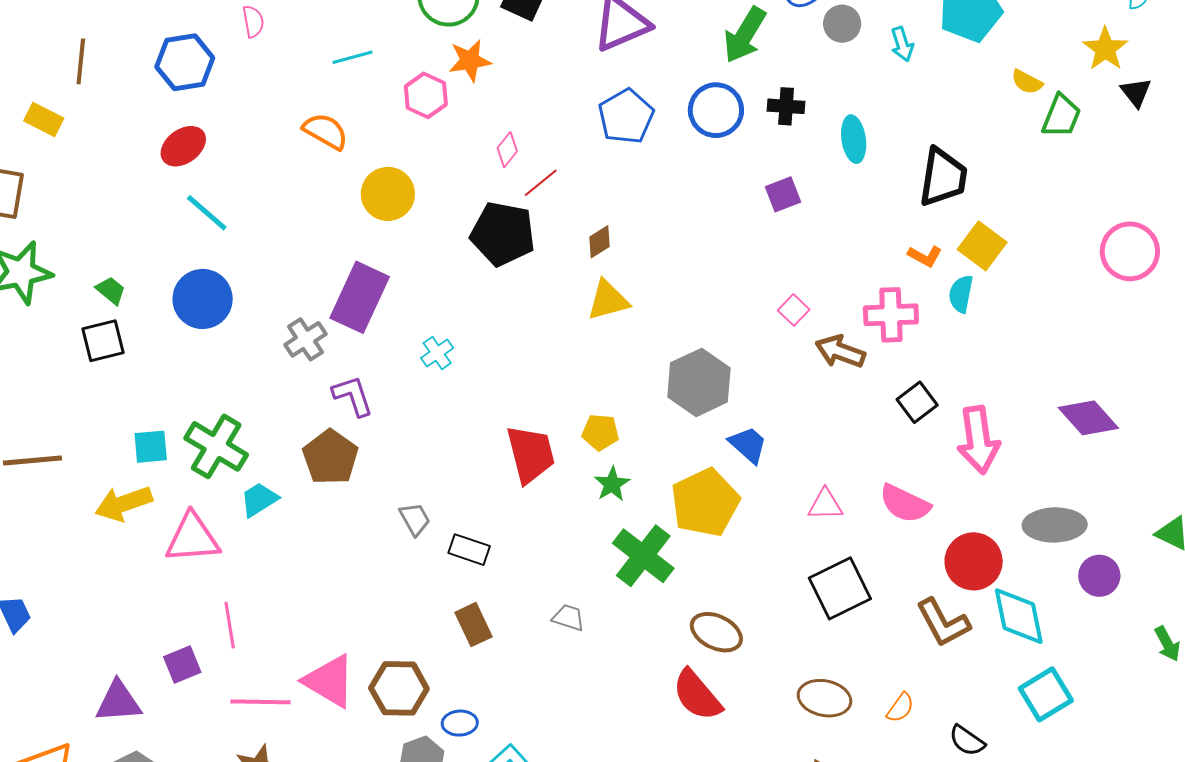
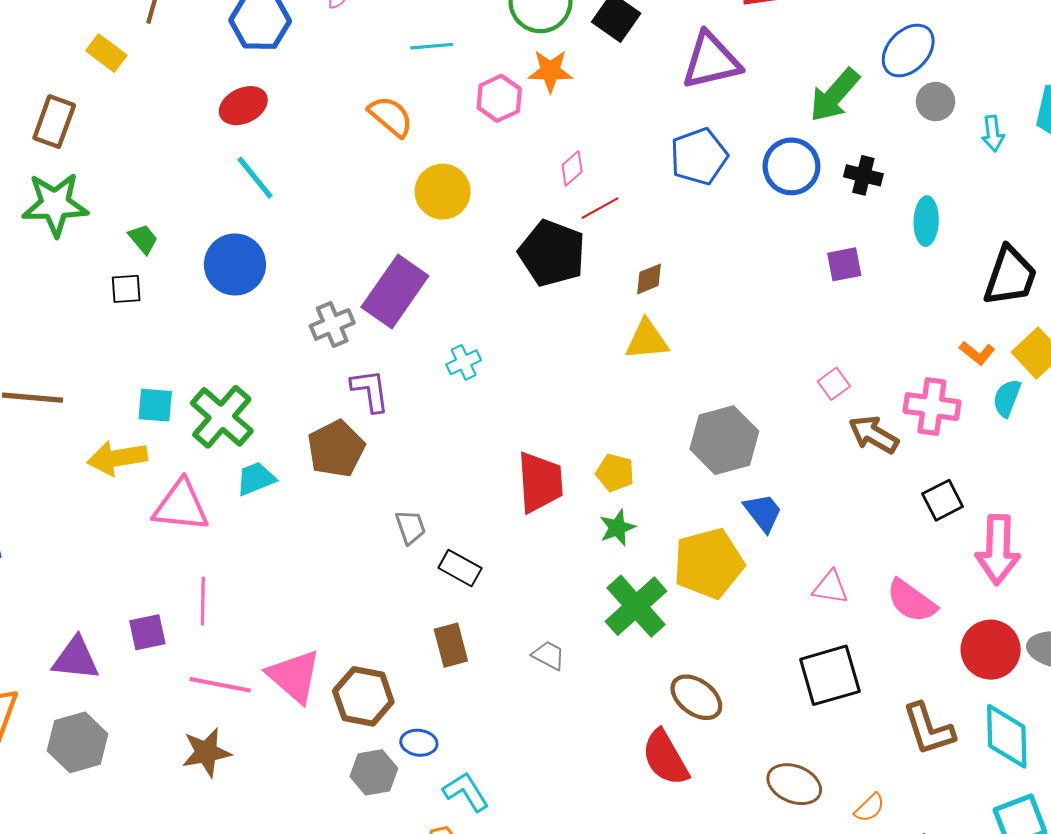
black square: (103, 341) -> (126, 289), size x0.7
red circle: (974, 561) -> (991, 650), moved

